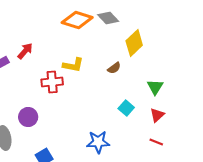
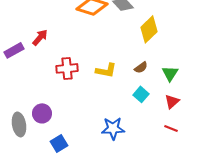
yellow L-shape: (73, 65) -> (106, 70), moved
brown semicircle: (114, 68) -> (141, 67), moved
purple circle: (28, 117) -> (42, 113), moved

